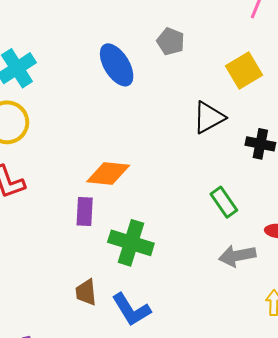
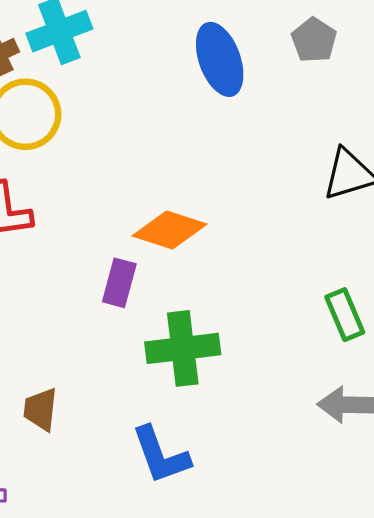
green cross: (131, 243) -> (183, 348), turned -36
brown trapezoid: (86, 292) -> (41, 409), moved

